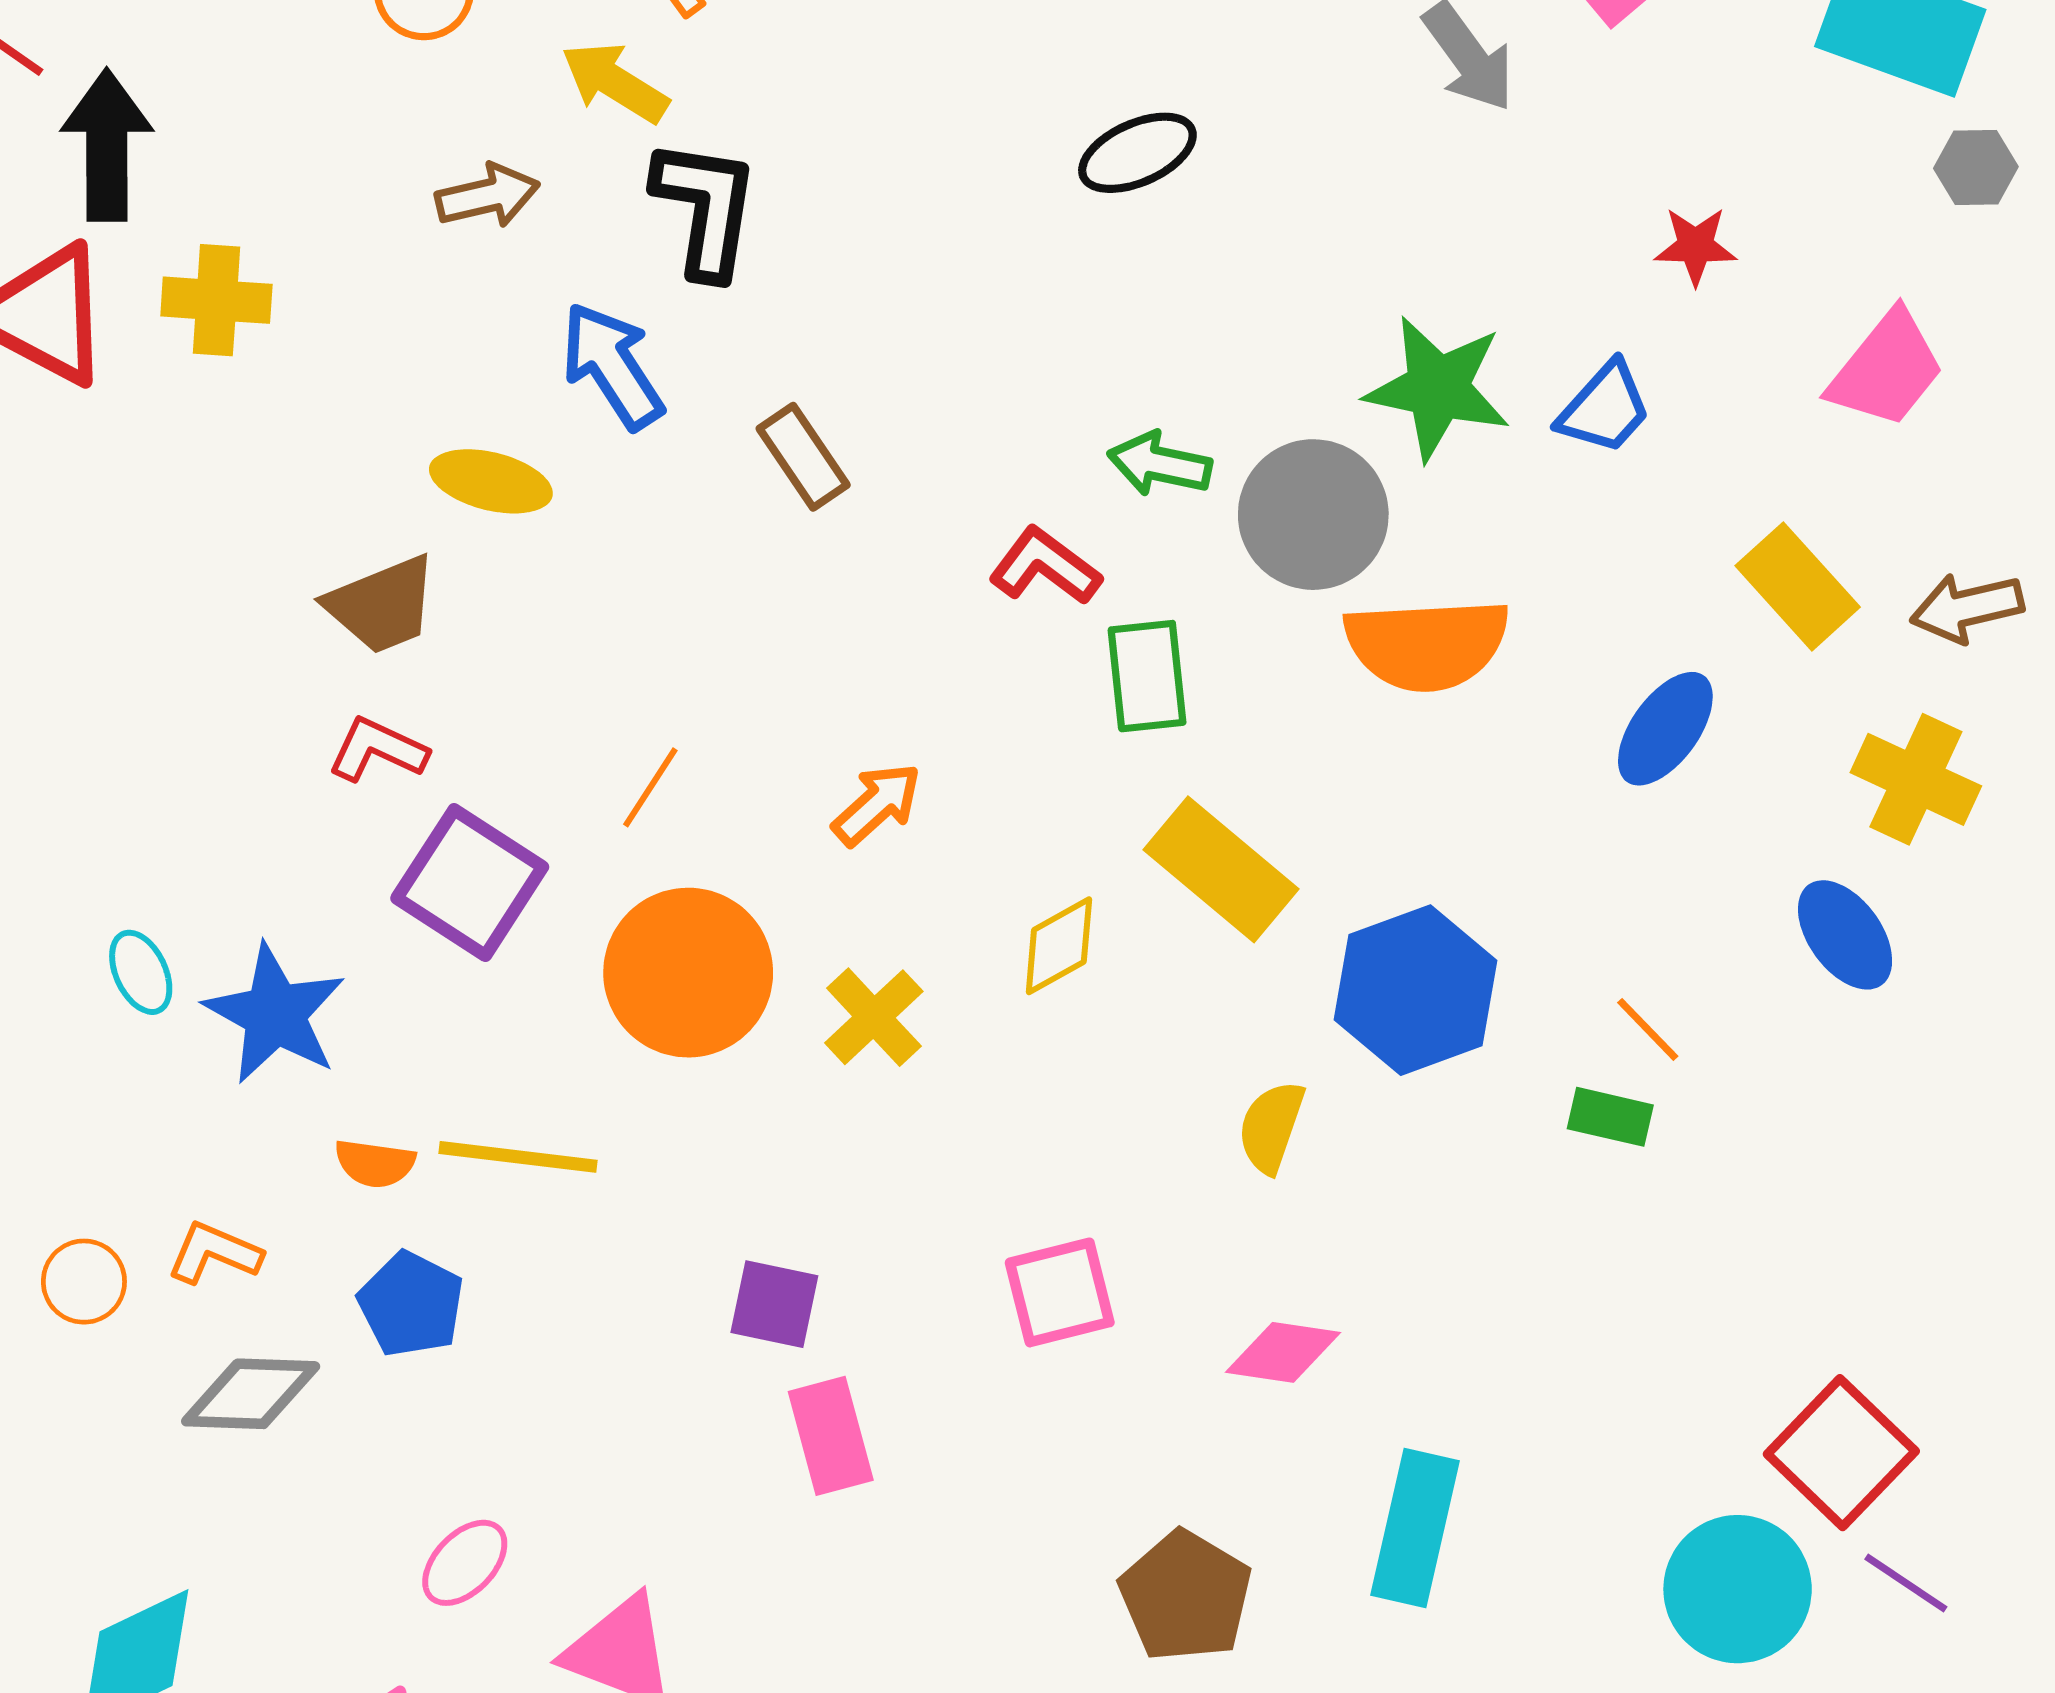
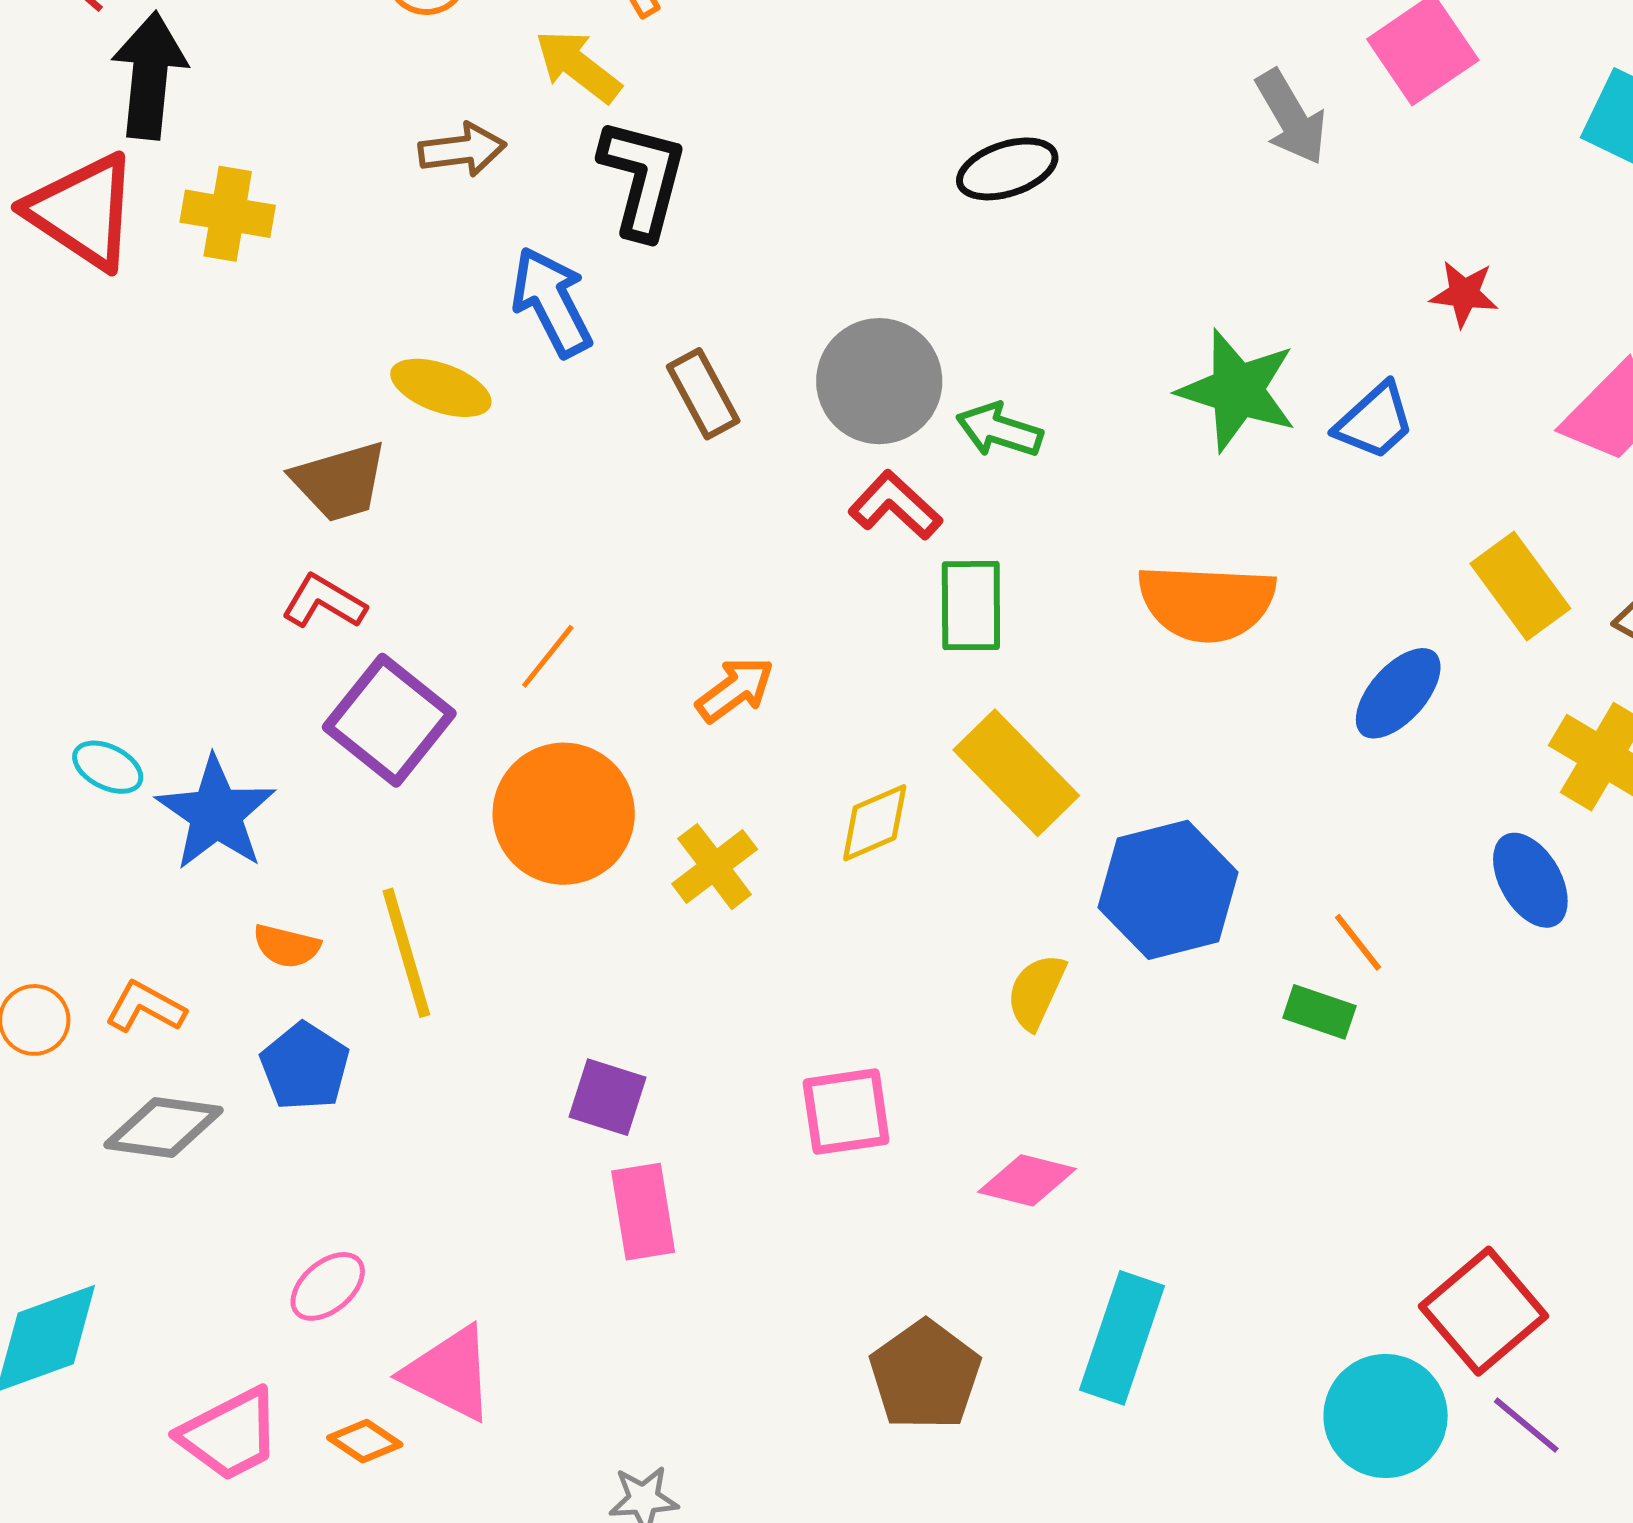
gray circle: (1313, 515) -> (879, 381), moved
cyan ellipse: (141, 972) -> (108, 767), turned -44
yellow line: (518, 1157) -> (406, 953), turned 61

